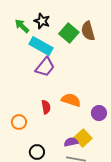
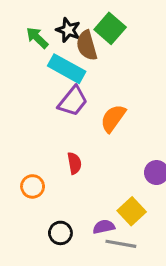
brown semicircle: (88, 31) -> (87, 45), moved
green square: (69, 33) -> (110, 28), moved
orange semicircle: (71, 100) -> (113, 118), moved, turned -72
purple semicircle: (71, 142) -> (104, 227), moved

